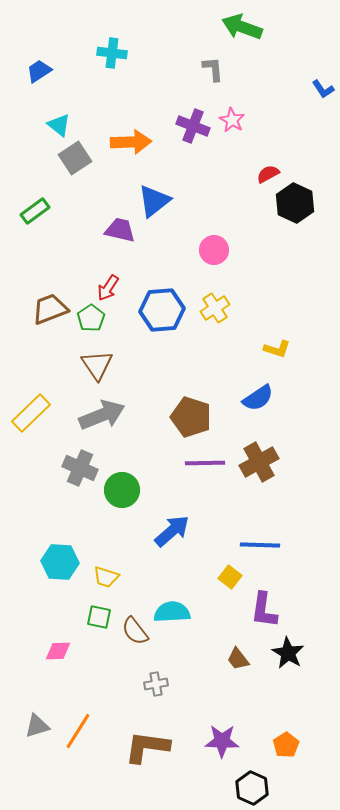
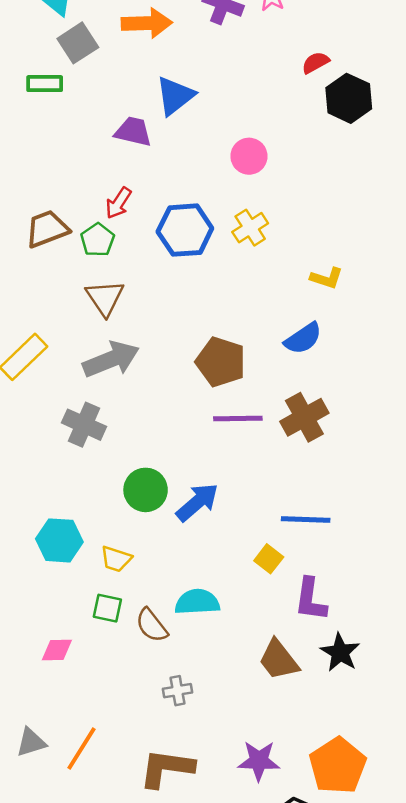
green rectangle: (35, 211) -> (45, 84), moved, turned 36
green circle: (122, 490) -> (146, 490), moved
brown trapezoid: (238, 659) -> (279, 660), size x1.5
orange pentagon: (286, 745) -> (338, 766), size x1.8

